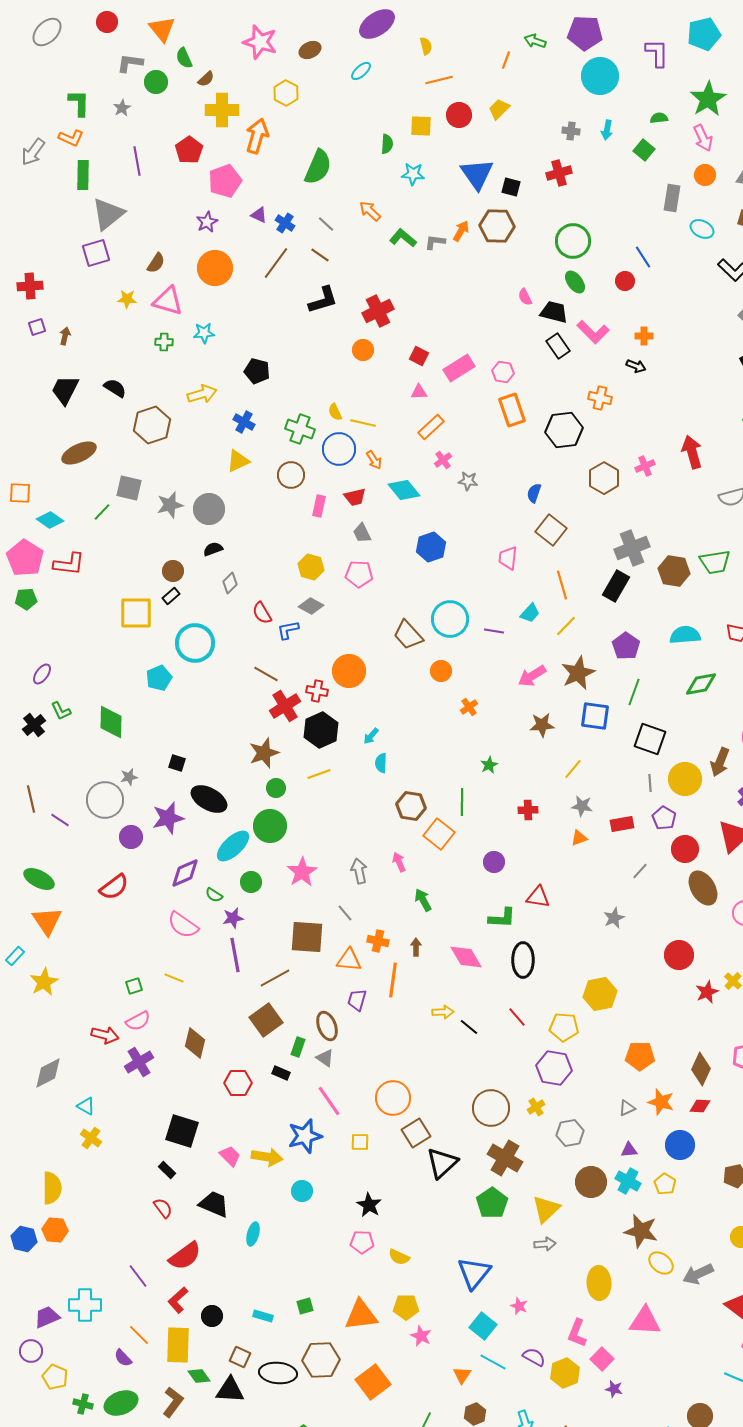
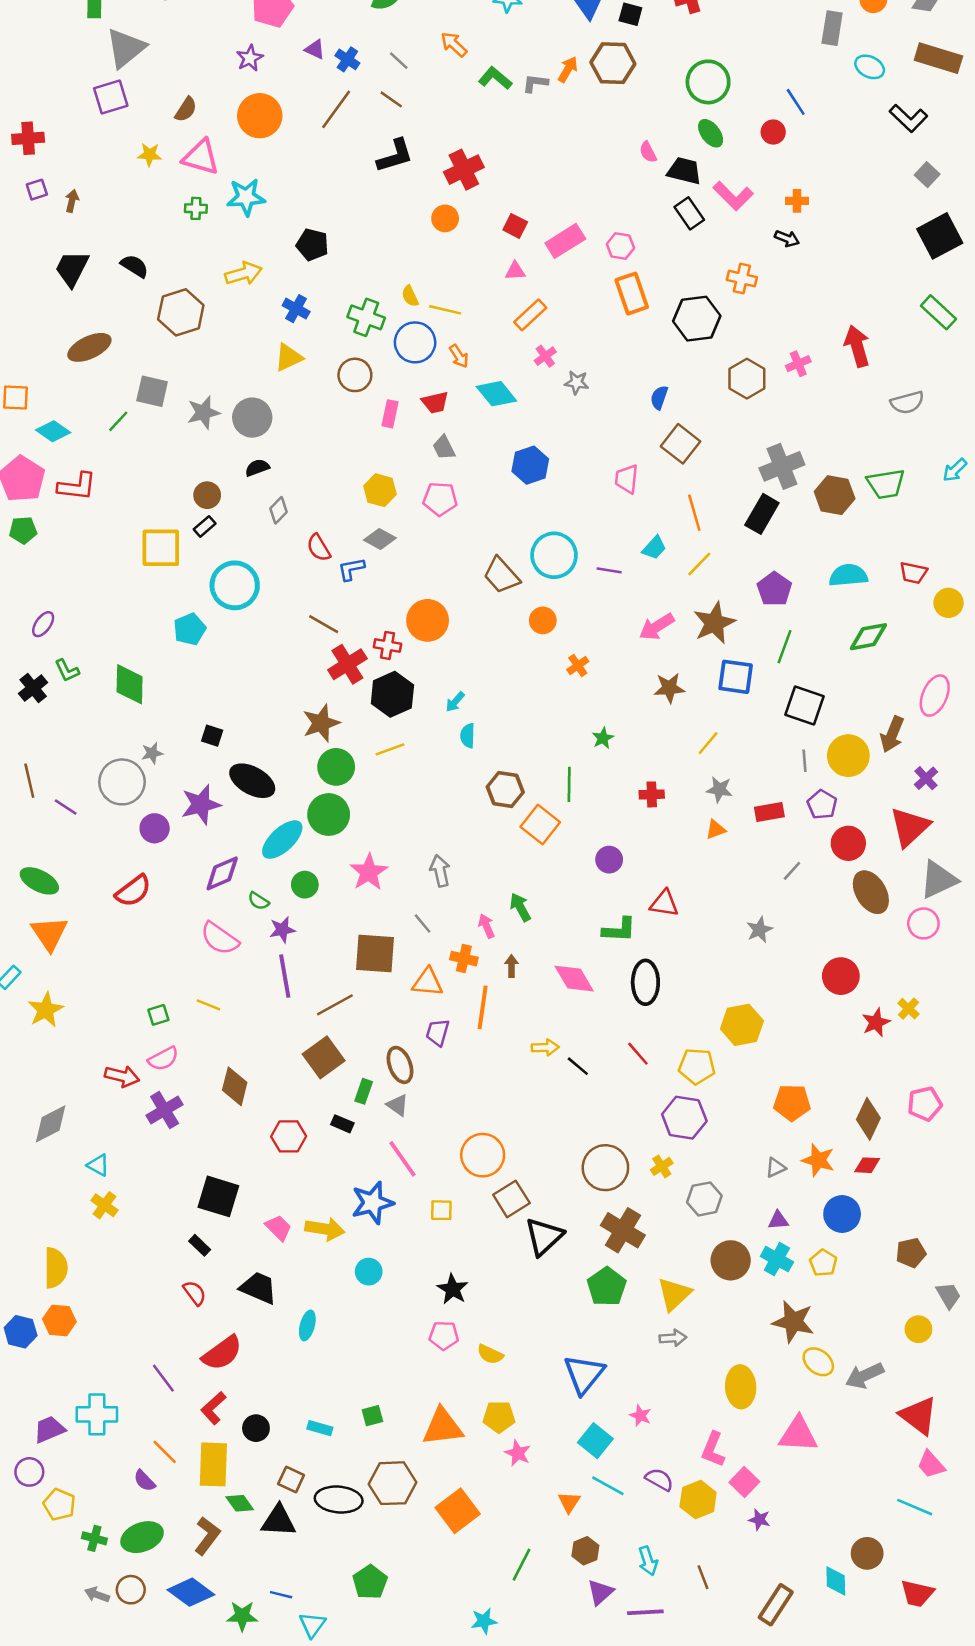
cyan star: (204, 333) -> (246, 197), size x1.4
green circle: (276, 788) -> (336, 767), size x1.5
pink arrow: (399, 862) -> (486, 926), moved

